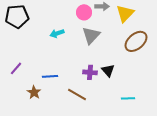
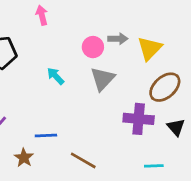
cyan arrow: (57, 33) -> (56, 76), turned 64
black triangle: (108, 70) -> (176, 127), moved
purple cross: (90, 72) -> (139, 119), moved, size x1.5

